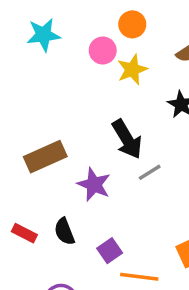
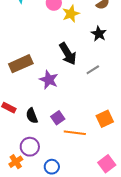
gray line: (150, 172) -> (93, 70), moved
black semicircle: (64, 231) -> (32, 116), moved

